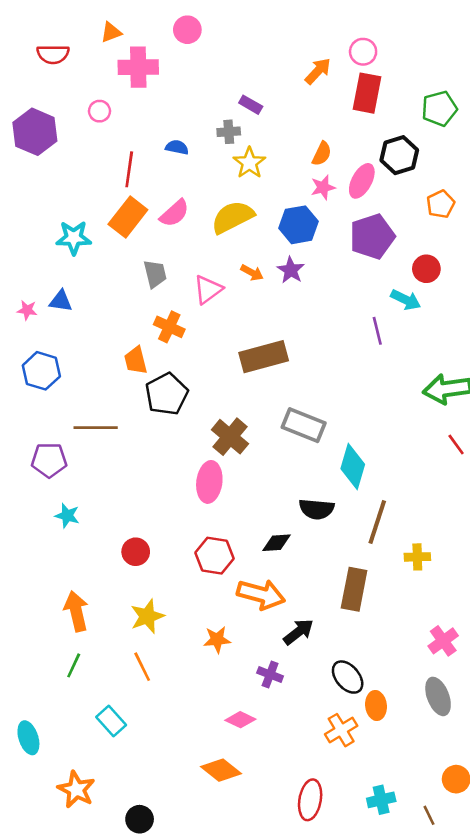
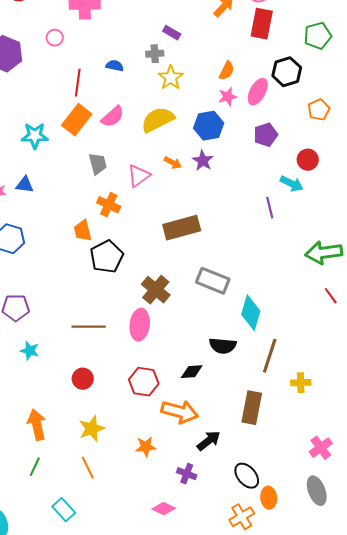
purple pentagon: (372, 236) -> (266, 135), size x0.7
brown line: (96, 428) -> (89, 327), moved

